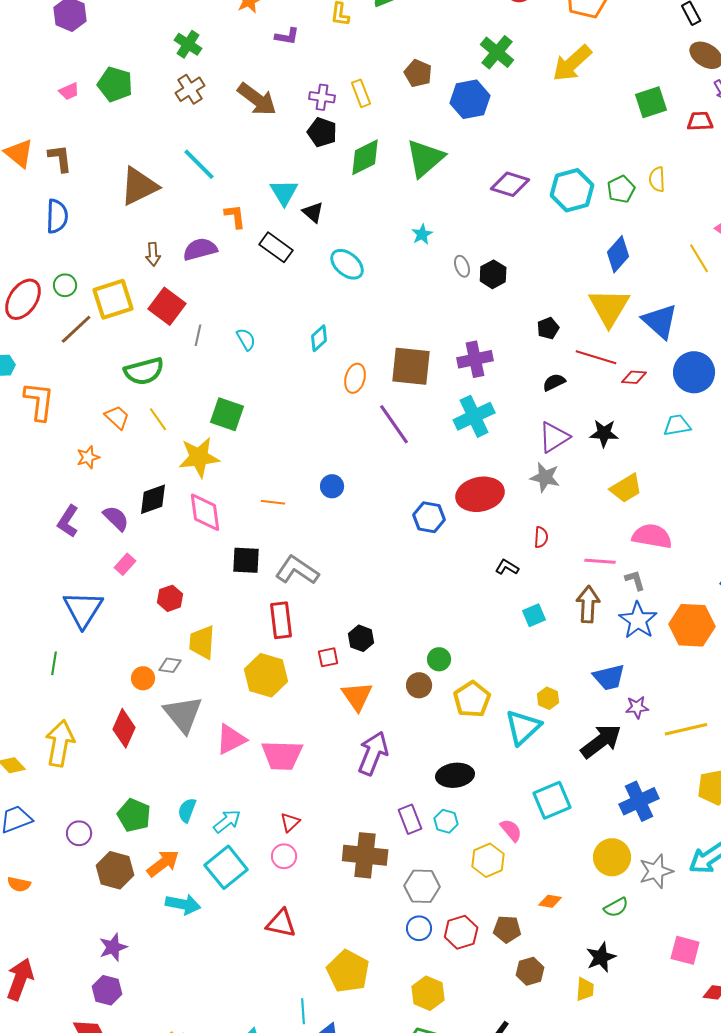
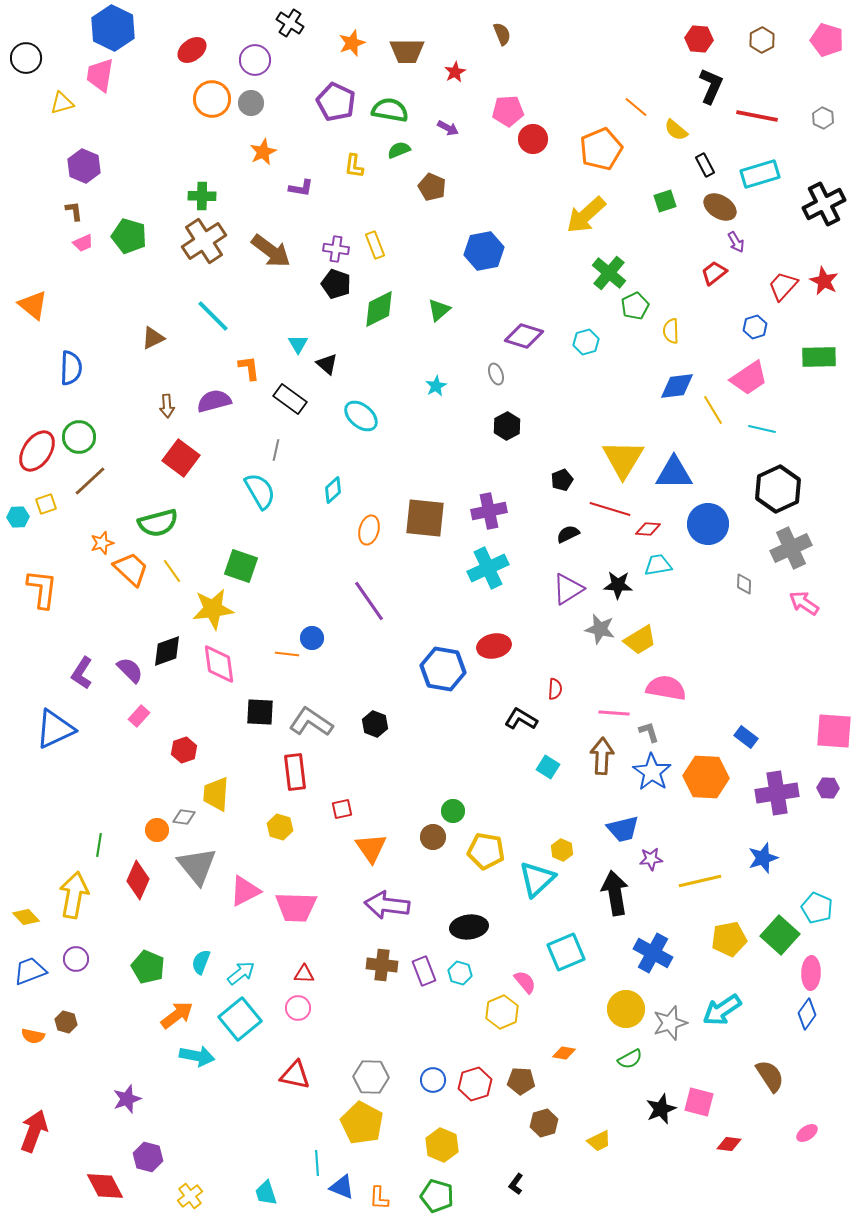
green cross: (188, 44) -> (202, 196), turned -32
green cross: (497, 52) -> (609, 273), moved
brown pentagon: (418, 73) -> (432, 187), moved
brown cross: (190, 89) -> (204, 241), size x1.5
green square: (651, 102) -> (665, 201), moved, size x0.7
red trapezoid: (700, 121) -> (714, 273), turned -36
brown L-shape: (60, 158) -> (74, 211), moved, size x0.7
green triangle: (425, 158) -> (439, 310), size x0.6
brown triangle: (139, 186) -> (153, 338), size x0.6
green pentagon: (621, 189) -> (635, 306), moved
cyan hexagon: (572, 190) -> (586, 342), size x0.6
cyan triangle: (284, 192) -> (298, 344), size x0.7
blue diamond: (618, 254) -> (677, 386), moved, turned 42
gray ellipse: (462, 266) -> (496, 374), moved
green circle: (65, 285) -> (79, 437), size x1.4
yellow square: (113, 299) -> (46, 504), moved, size x0.5
blue triangle: (660, 321) -> (674, 473), turned -42
gray line: (198, 335) -> (276, 450), moved
cyan semicircle: (246, 339) -> (260, 491), size x1.6
orange L-shape: (39, 401) -> (42, 589), moved
orange trapezoid: (117, 417) -> (131, 569), size x1.4
purple line: (394, 424) -> (369, 601), moved
cyan trapezoid: (677, 425) -> (658, 565), moved
orange star: (88, 457) -> (102, 543), moved
gray star: (545, 477) -> (600, 629), moved
blue circle: (332, 486) -> (312, 638), moved
red ellipse: (480, 494) -> (494, 646), size x0.7
blue hexagon: (429, 517) -> (443, 669), size x1.4
black L-shape: (507, 567) -> (521, 719), size x1.4
blue triangle: (83, 609) -> (55, 729), moved, turned 33
cyan square: (534, 615) -> (548, 767), turned -35
black hexagon: (361, 638) -> (375, 724), moved
green line: (54, 663) -> (99, 845), moved
yellow hexagon: (266, 675) -> (280, 827), size x0.6
yellow pentagon: (472, 699) -> (486, 851), turned -30
black arrow: (601, 741) -> (615, 893), turned -63
purple arrow: (373, 753) -> (387, 905), turned -105
blue cross: (639, 801) -> (653, 953), turned -36
red triangle: (290, 822) -> (304, 974), turned 45
purple circle: (79, 833) -> (76, 959), moved
brown cross: (365, 855) -> (382, 965), moved, size x0.7
brown hexagon: (115, 870) -> (66, 1022), moved, size x0.6
gray hexagon: (422, 886) -> (371, 1077), moved
black star: (601, 957) -> (661, 1109), moved
yellow trapezoid: (585, 989) -> (599, 1141), turned 60
purple hexagon: (107, 990) -> (148, 1157), moved

